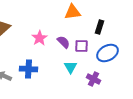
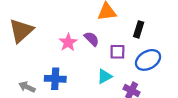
purple semicircle: (64, 42) -> (92, 39), moved
cyan triangle: (70, 67) -> (105, 76), turned 32

